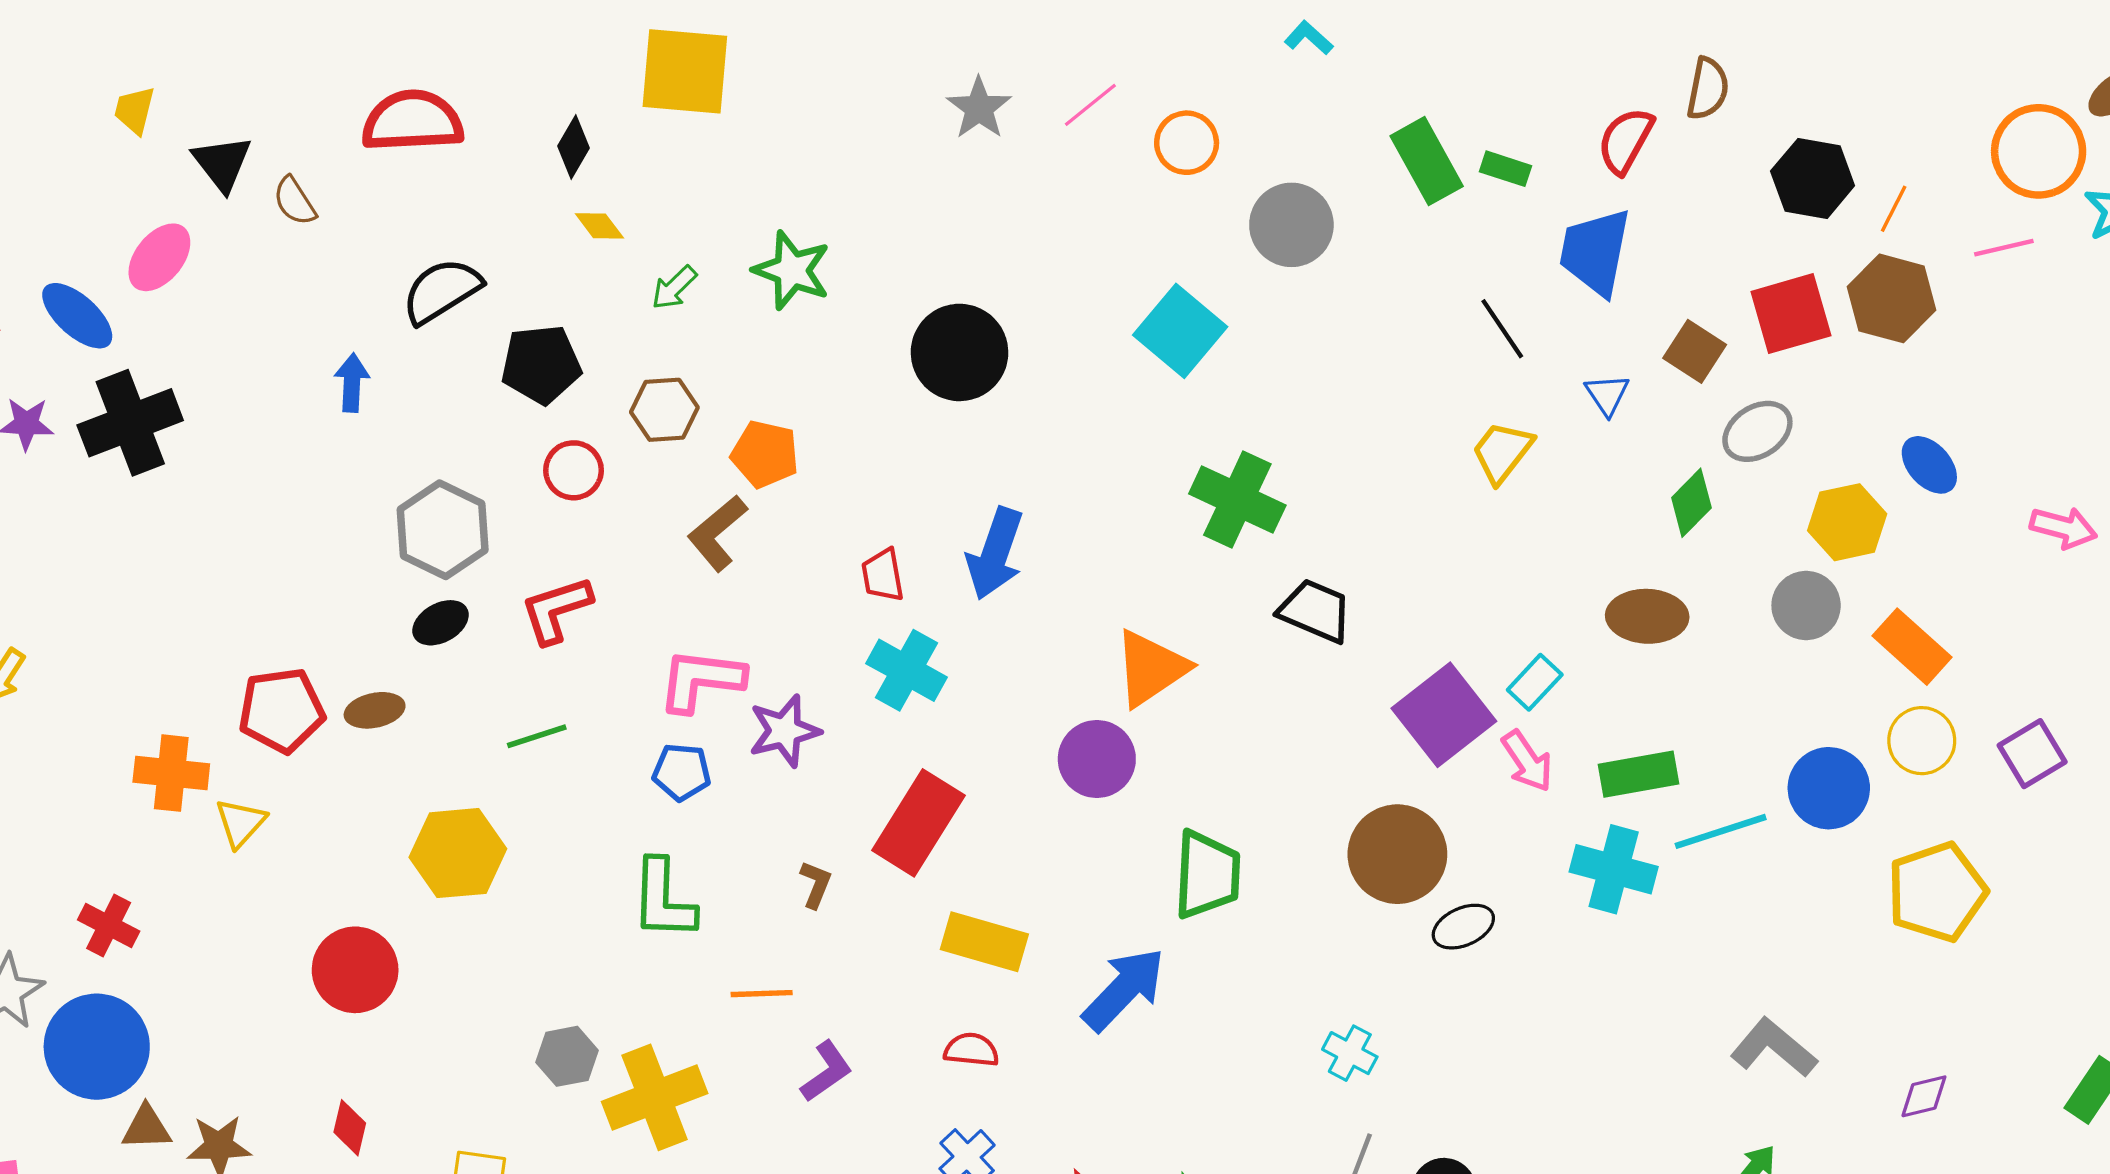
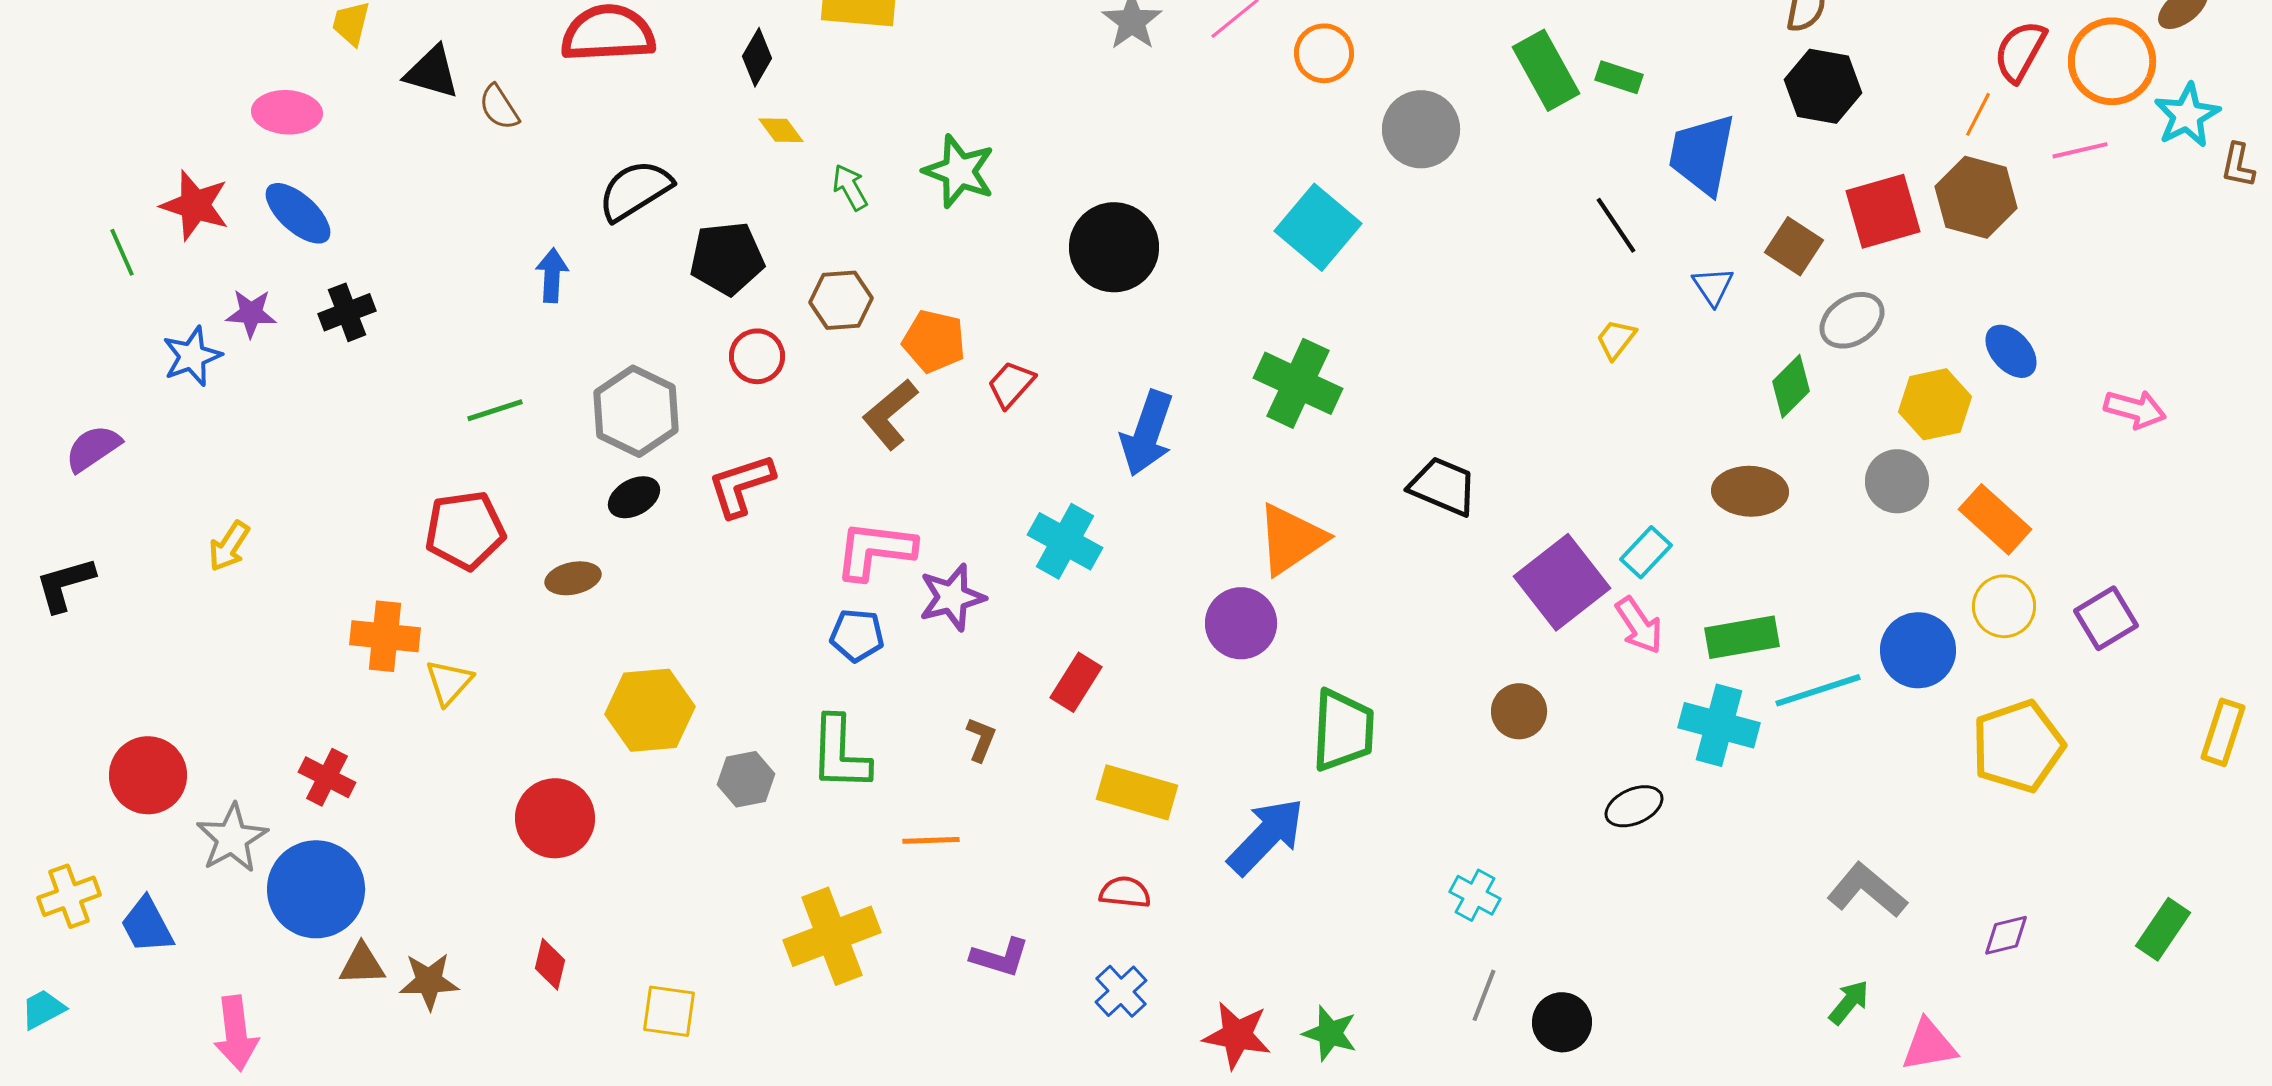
red semicircle: (1626, 141) -> (2020, 51), moved
black triangle: (222, 163) -> (432, 72), turned -36
black hexagon: (1813, 178) -> (1823, 86), moved
pink ellipse: (159, 257) -> (287, 112), moved, turned 54
green arrow: (674, 288) -> (850, 187), turned 105
black cross: (130, 423) -> (347, 312), size x0.6
yellow trapezoid: (1502, 452) -> (1616, 339), size x0.7
green cross: (1237, 500) -> (1298, 383), moved
red trapezoid: (883, 575) -> (1011, 384), moved, turned 52
red pentagon: (282, 710) -> (465, 530), moved
green line: (537, 736) -> (495, 410), moved
red rectangle: (918, 823) -> (1076, 682), size x0.6
brown circle: (1397, 854) -> (1519, 711), size x0.6
black ellipse: (1463, 927) -> (1634, 806), moved
gray hexagon: (567, 1056) -> (746, 779), moved
purple L-shape: (827, 1071) -> (1000, 957), moved, turned 52

